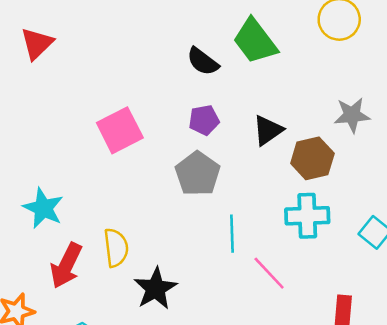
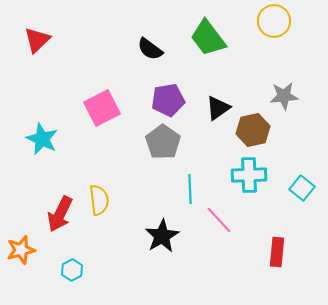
black semicircle: (203, 61) -> (150, 49), moved
purple pentagon: (204, 120) -> (168, 100), size x1.4
cyan star: (43, 208) -> (42, 139), moved
black star: (156, 288) -> (162, 236), moved

